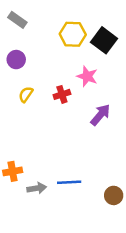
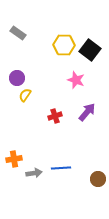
purple circle: (16, 60) -> (17, 78), moved
red cross: (62, 94) -> (55, 116), moved

